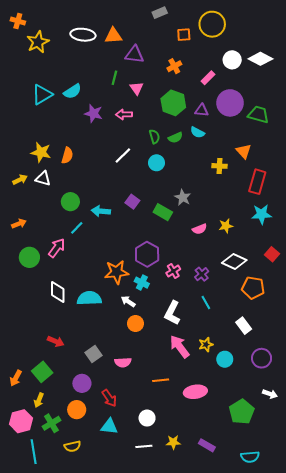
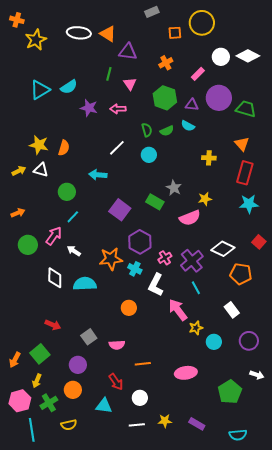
orange triangle: (113, 36) -> (108, 34), turned 36
orange triangle: (244, 151) -> (242, 144), moved
purple square: (132, 202) -> (120, 210), moved, size x1.5
cyan arrow: (101, 211) -> (98, 175), moved
yellow star: (226, 226) -> (205, 199), moved
pink semicircle: (200, 229) -> (190, 218), size x1.5
purple cross: (202, 274) -> (192, 261), size x1.6
white arrow: (128, 301) -> (74, 251), moved
white L-shape: (172, 313) -> (156, 285), moved
pink arrow: (180, 347) -> (178, 310), moved
orange line: (161, 380) -> (143, 364), moved
red arrow: (109, 398) -> (116, 382), moved

